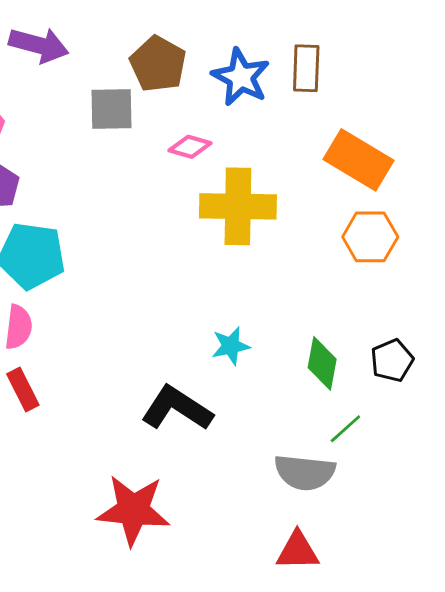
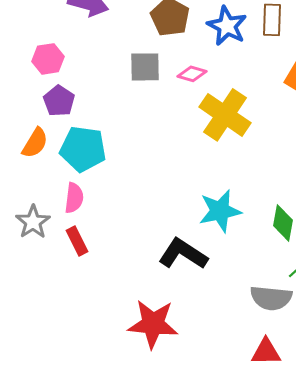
gray square: (111, 109) -> (145, 67), moved
yellow cross: (238, 206) -> (225, 115), turned 33
cyan star: (231, 346) -> (220, 211), size x1.6

